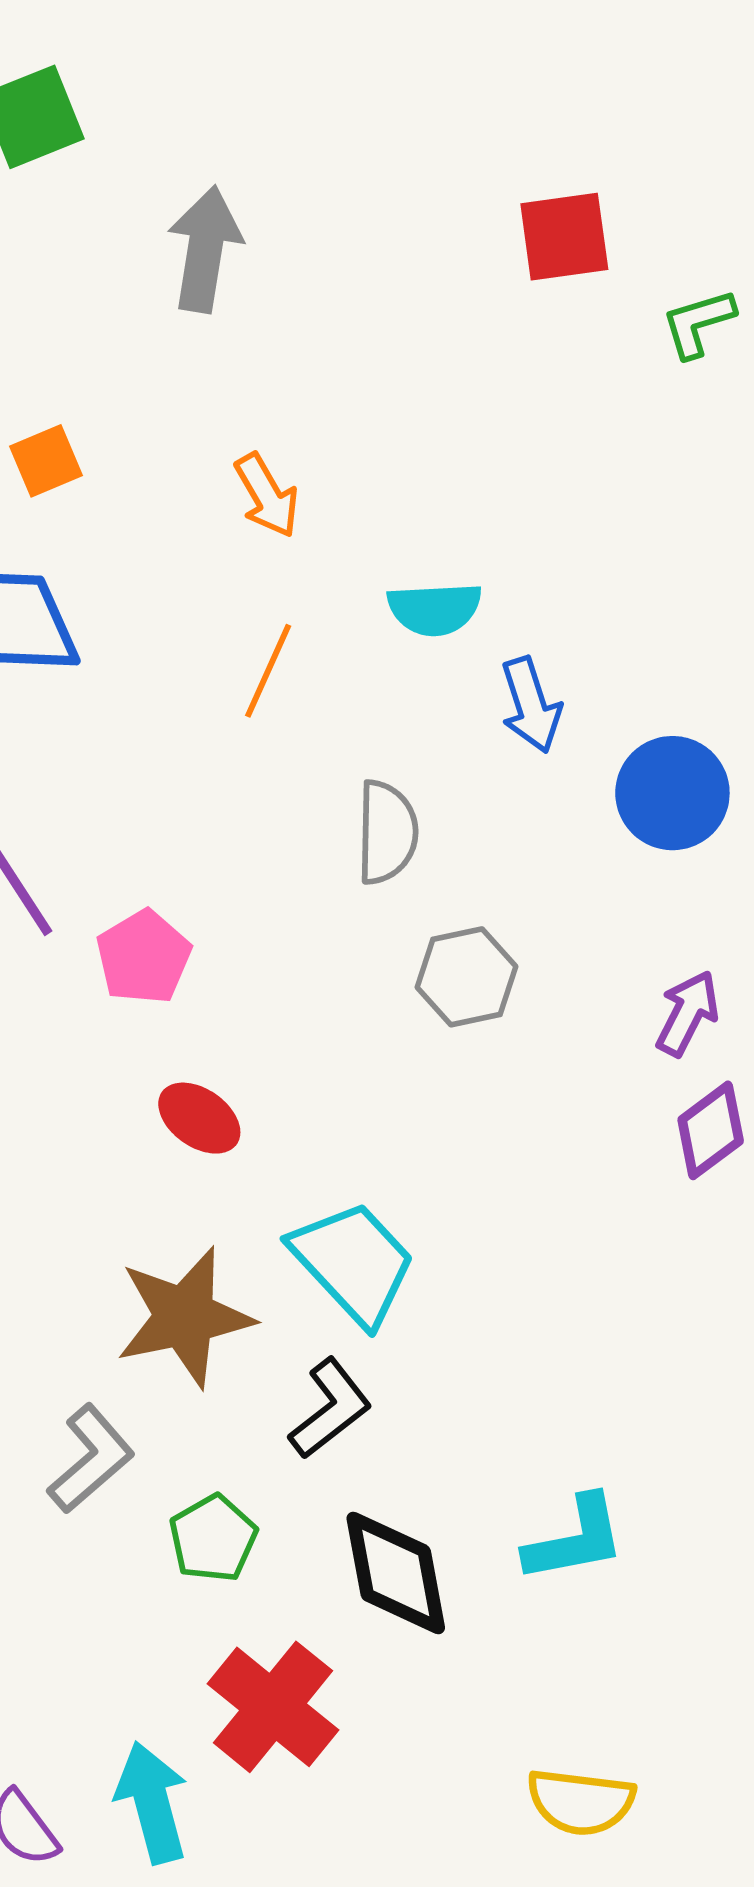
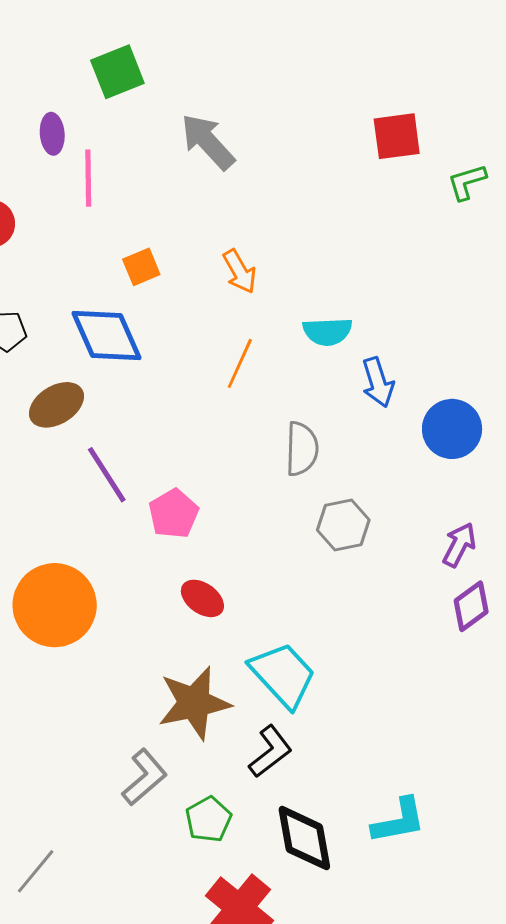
gray arrow: (205, 249) -> (208, 142), turned -52
orange square: (46, 461) -> (141, 267), moved

